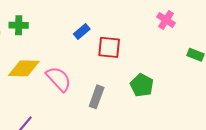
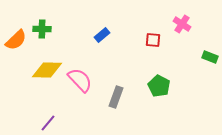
red square: (109, 47) -> (153, 40), moved, size x0.7

